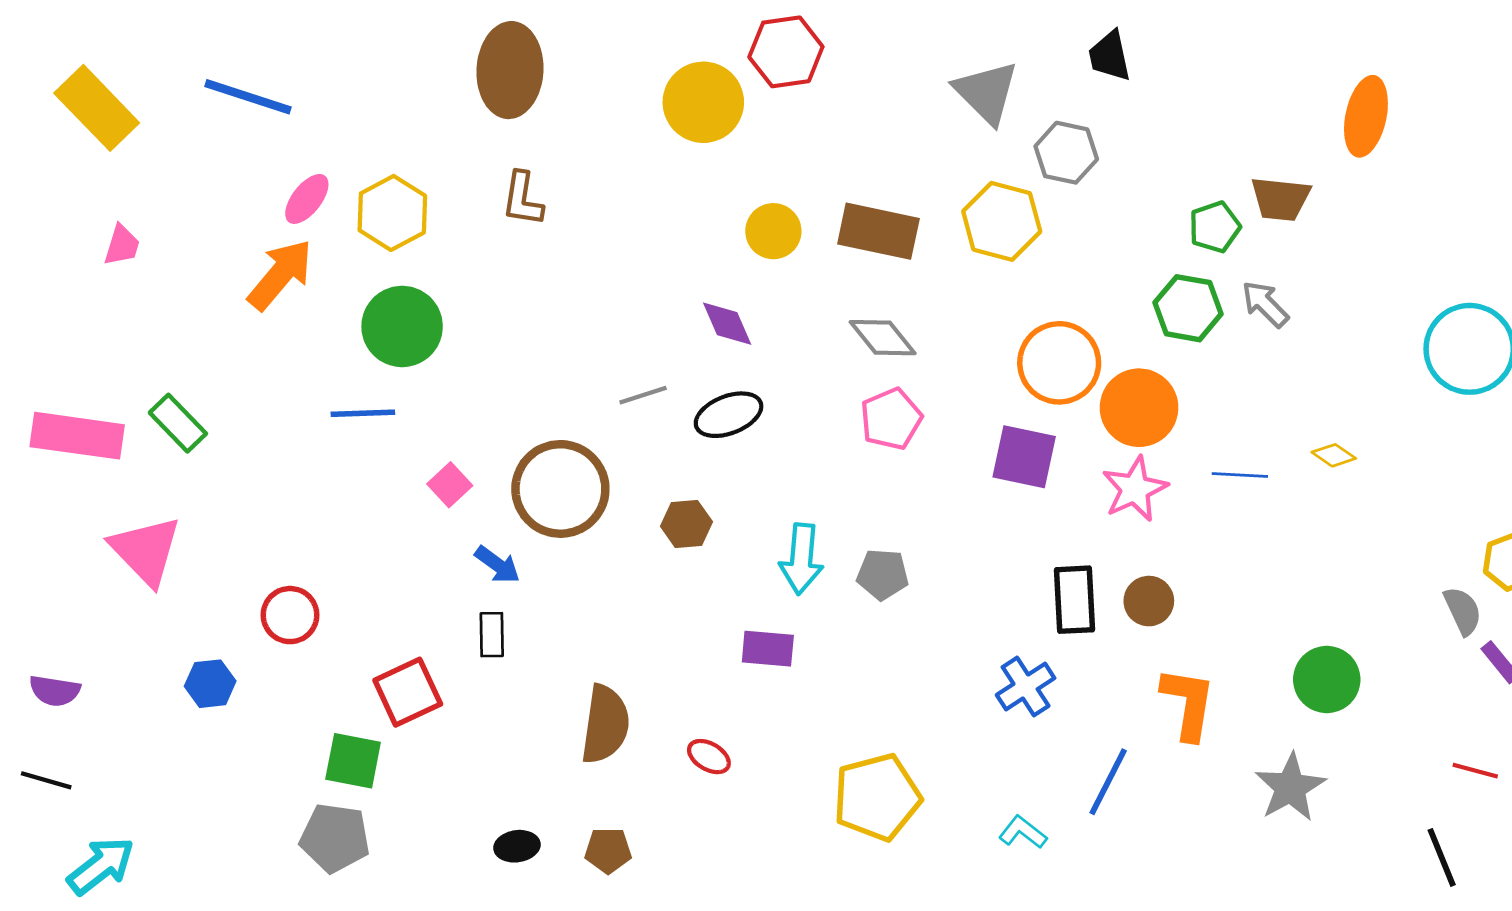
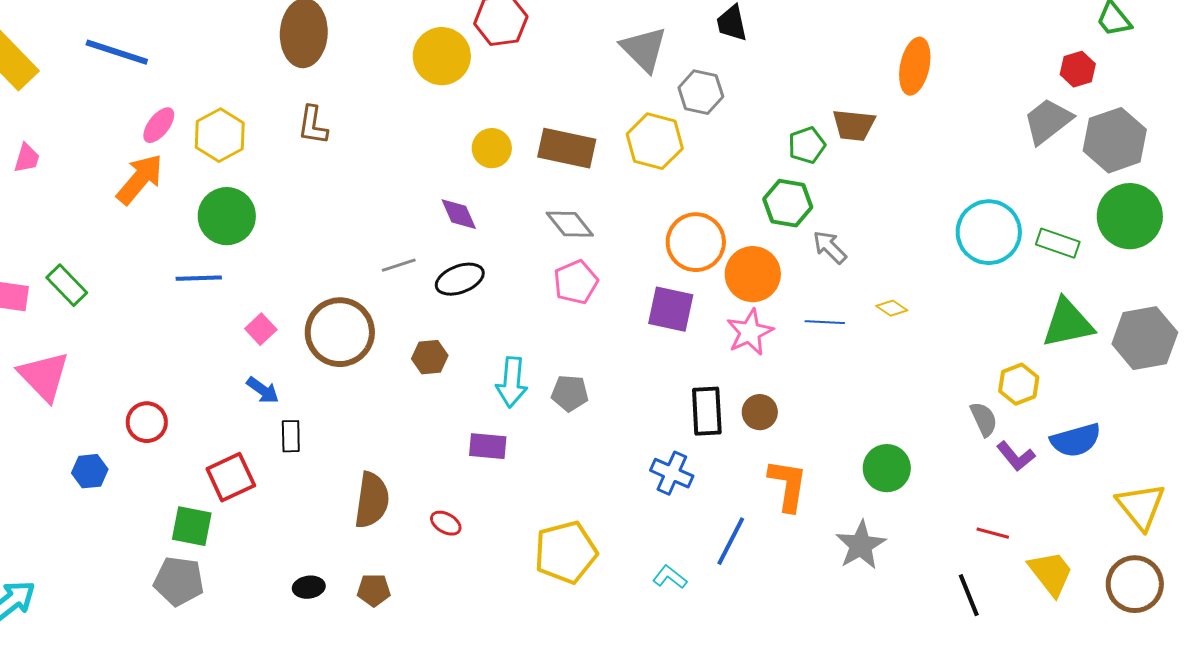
gray arrow: (1265, 304) -> (830, 247), moved
blue arrow: (497, 565) -> (263, 390), moved
blue cross: (1026, 686) -> (672, 473), turned -33

